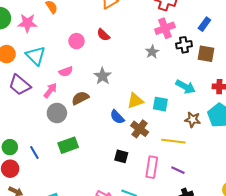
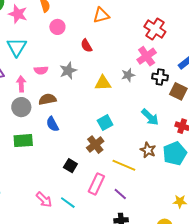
pink cross: (165, 28) -> (147, 56), turned -30
pink circle: (76, 41) -> (57, 27), moved
gray star: (103, 76) -> (68, 71), moved
pink arrow: (50, 90) -> (21, 84), turned -56
yellow triangle: (135, 101) -> (103, 83), moved
cyan square: (160, 104) -> (105, 123), moved, turned 35
blue semicircle: (117, 117) -> (52, 124), moved

